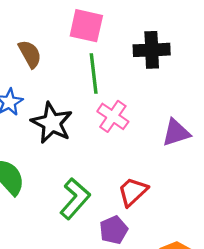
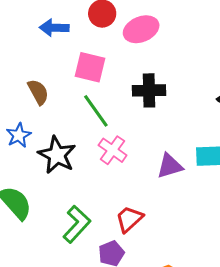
green line: (94, 74) -> (96, 111), turned -30

